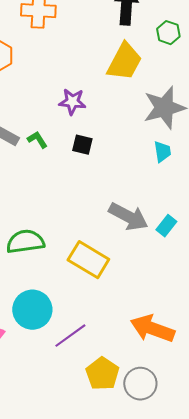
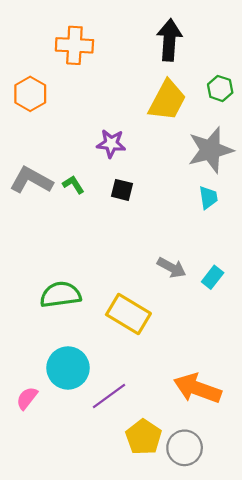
green hexagon: (168, 33) -> (220, 88), moved
gray arrow: (128, 217) -> (172, 268), size x0.7

